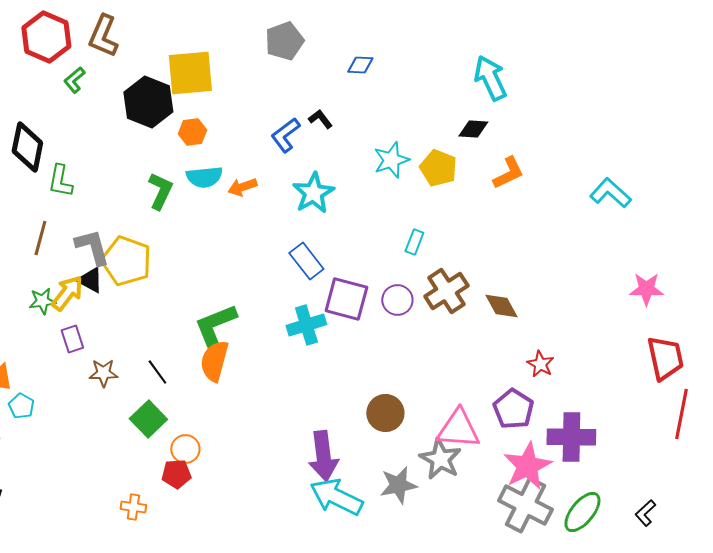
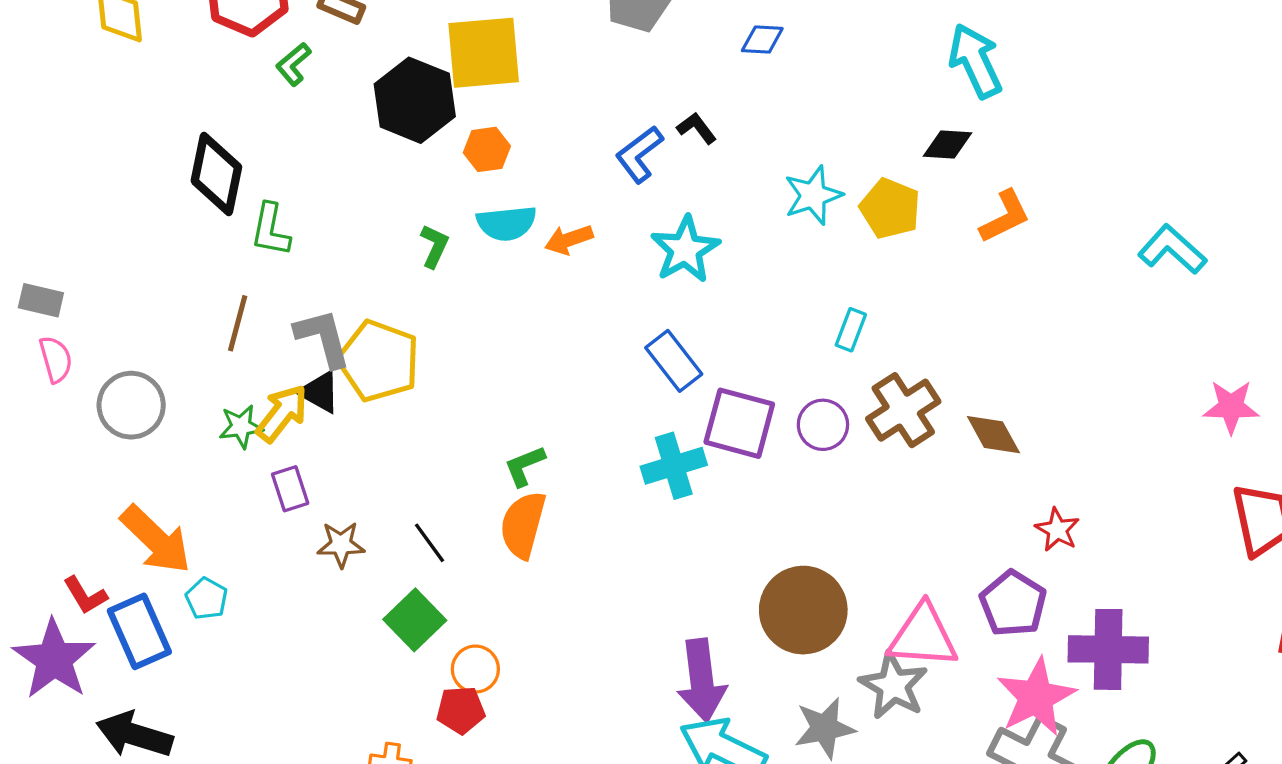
green L-shape: (160, 191) -> (434, 246), size x0.7
green L-shape: (215, 325) -> (525, 466), size x0.6
brown circle: (385, 413) -> (803, 610), size x1.4

